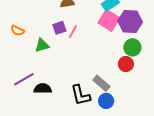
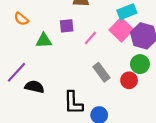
pink line: (73, 32) -> (90, 38), moved
purple line: (24, 79) -> (17, 72), turned -30
gray rectangle: (101, 83) -> (101, 72), moved

